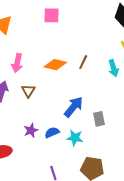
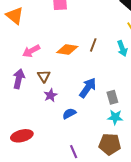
pink arrow: (17, 63) -> (31, 51), turned 54
purple star: (31, 130) -> (51, 95), moved
cyan star: (75, 138) -> (115, 117), moved

